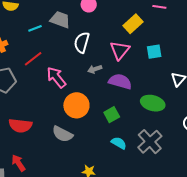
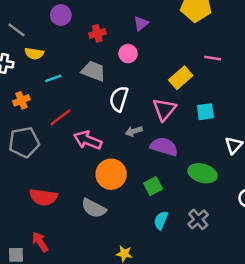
cyan line: (35, 28) -> (53, 78), moved
pink arrow: (56, 77) -> (88, 140), turned -30
gray cross: (150, 142) -> (198, 219), size x0.7
cyan semicircle: (119, 143) -> (161, 220), turned -98

